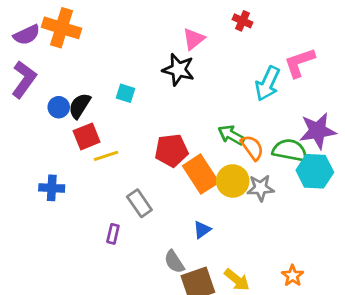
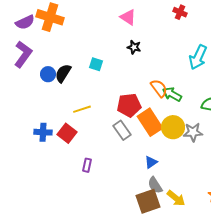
pink triangle: (194, 39) -> (128, 17), moved, turned -48
black star: (178, 70) -> (134, 47), size x0.6
red square: (87, 136) -> (67, 133), moved, turned -30
orange semicircle: (252, 148) -> (159, 88), moved
gray rectangle: (139, 203) -> (122, 130), moved
gray semicircle: (174, 262) -> (155, 185), moved

